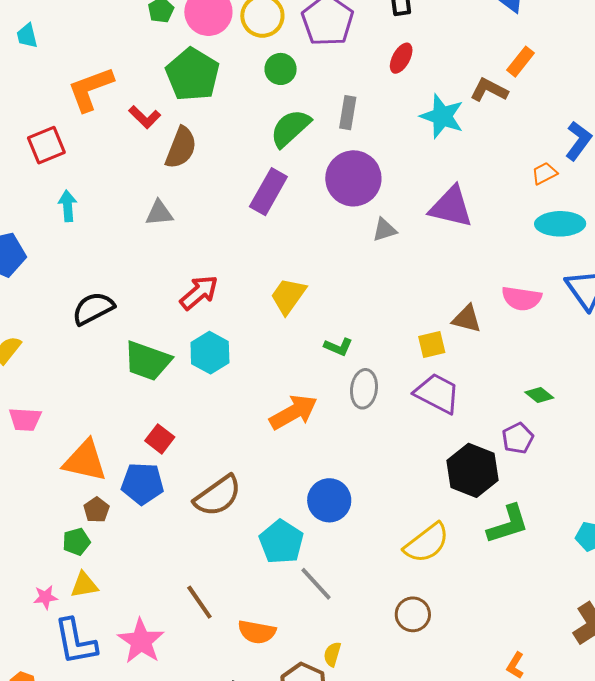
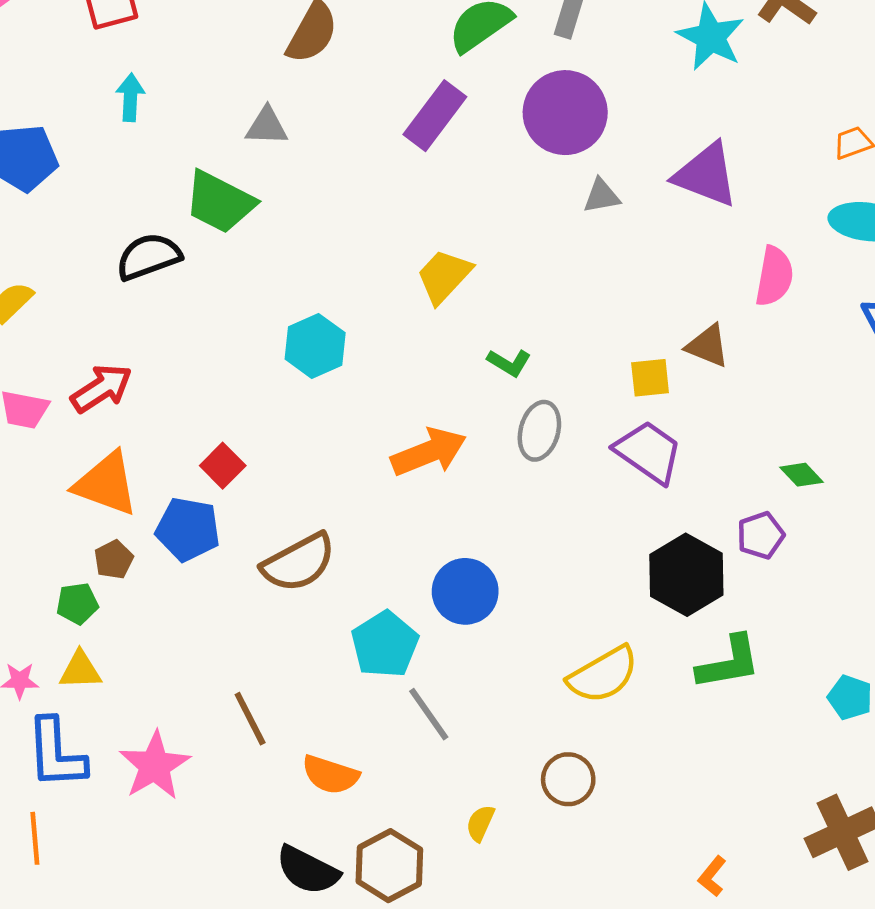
red arrow: (199, 293) -> (102, 388), moved
pink semicircle: (522, 298) -> (774, 276), moved, turned -96
green trapezoid: (147, 361) -> (220, 202), moved
yellow semicircle: (332, 654) -> (480, 823), moved

